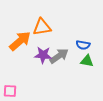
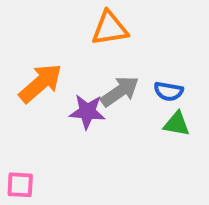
orange triangle: (42, 27) -> (110, 28), moved
gray arrow: (59, 56) -> (120, 91), moved

